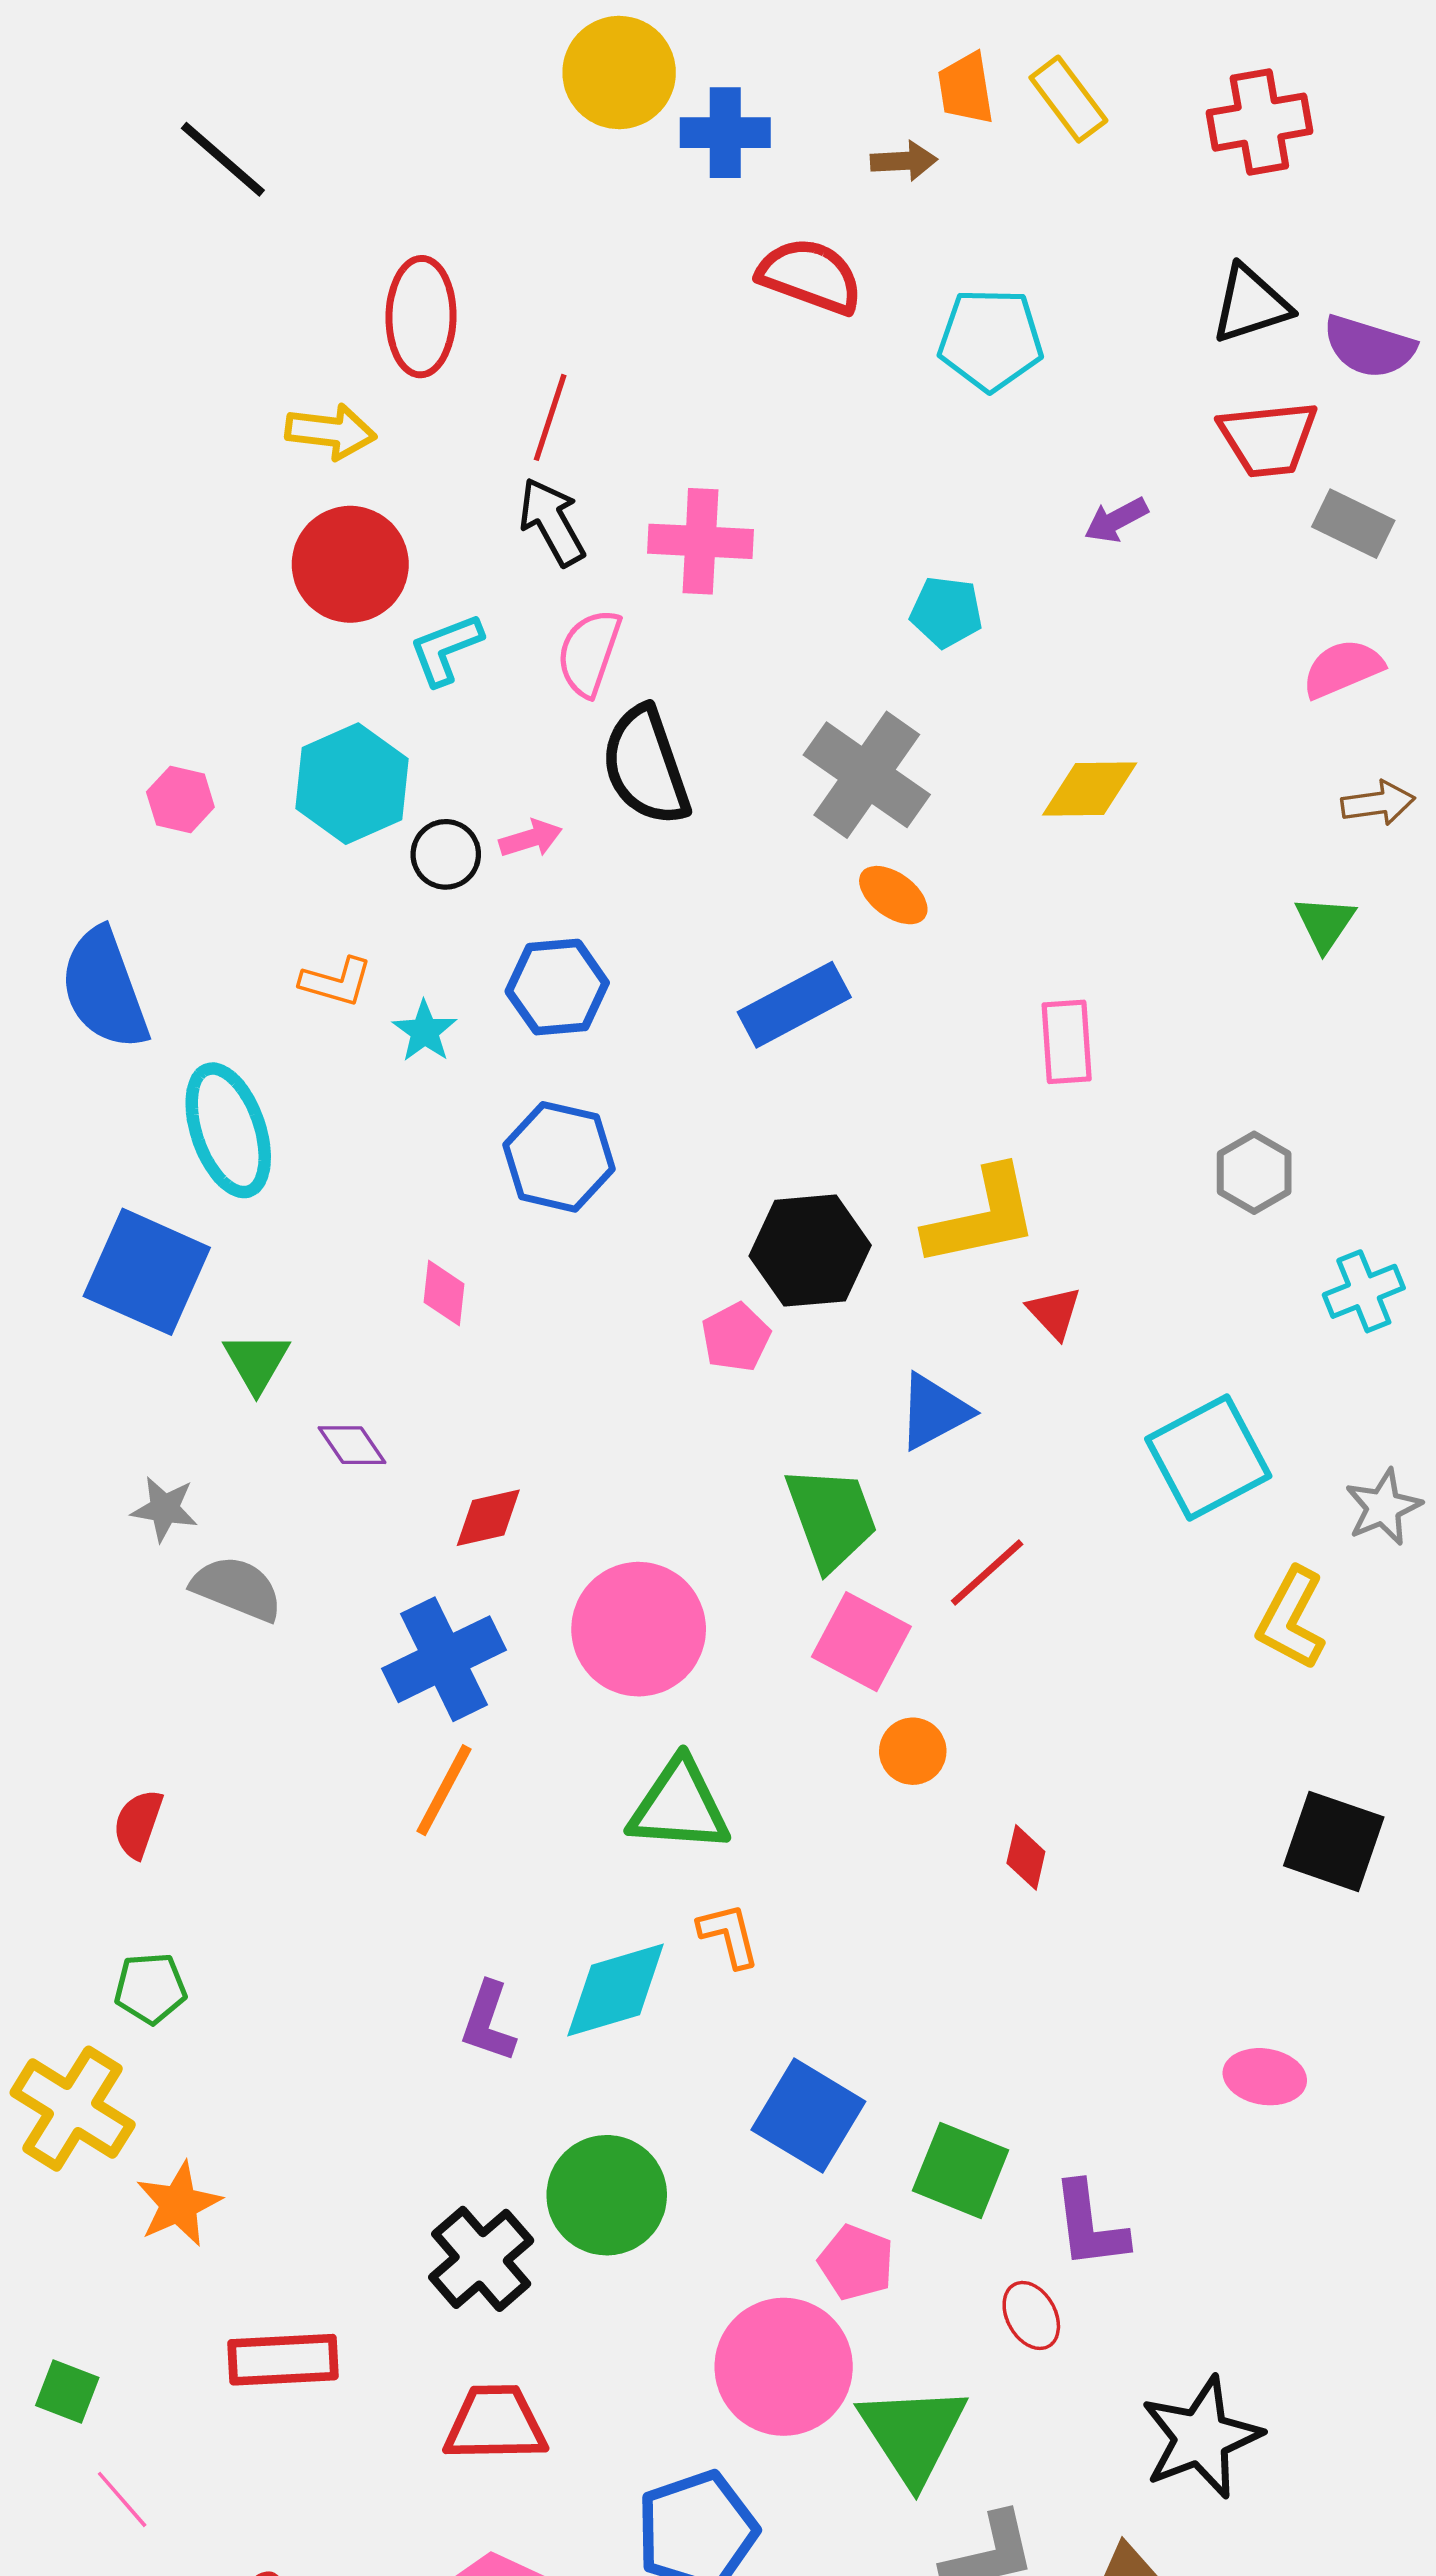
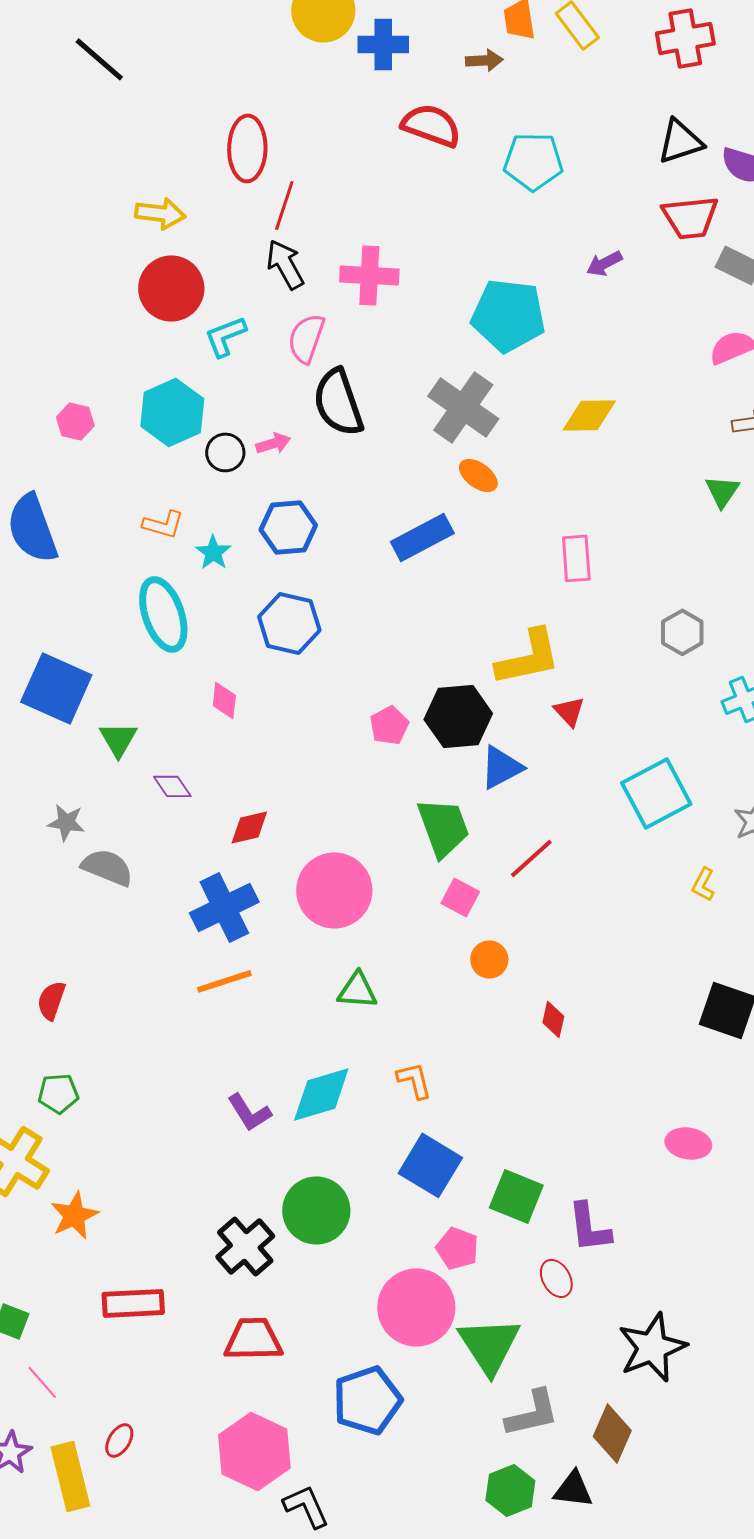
red ellipse: (421, 317) -> (247, 148), moved
cyan pentagon: (946, 612) -> (508, 315), size x1.8
cyan ellipse: (228, 1130) -> (163, 614), moved
black hexagon: (810, 1251) -> (458, 716), moved
yellow L-shape: (1291, 1619) -> (703, 884), size x0.6
pink square: (861, 1642) -> (460, 897), size x0.7
orange line: (444, 1790) -> (224, 981), turned 44
green triangle: (679, 1806) -> (357, 990), size x0.7
orange L-shape: (729, 1935) -> (414, 1080), moved
purple L-shape: (488, 2022) -> (249, 1112), turned -51

